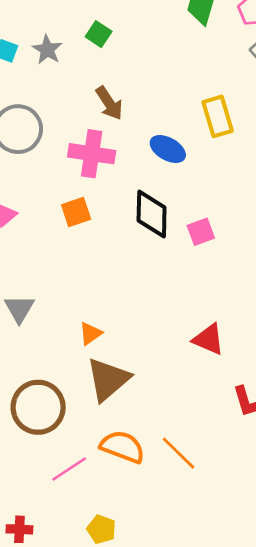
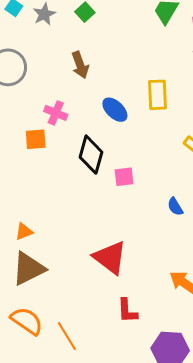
pink cross: (92, 154) -> (56, 113), moved, size x0.7
red triangle: (209, 339) -> (110, 258), size x1.4

